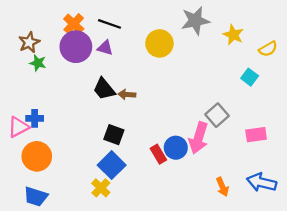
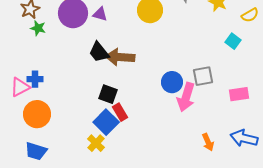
brown arrow: (127, 94) -> (120, 57), size x1.8
gray square: (217, 115) -> (203, 76), turned 30
blue circle: (176, 148) -> (172, 82), moved
red rectangle: (158, 154) -> (120, 112), moved

